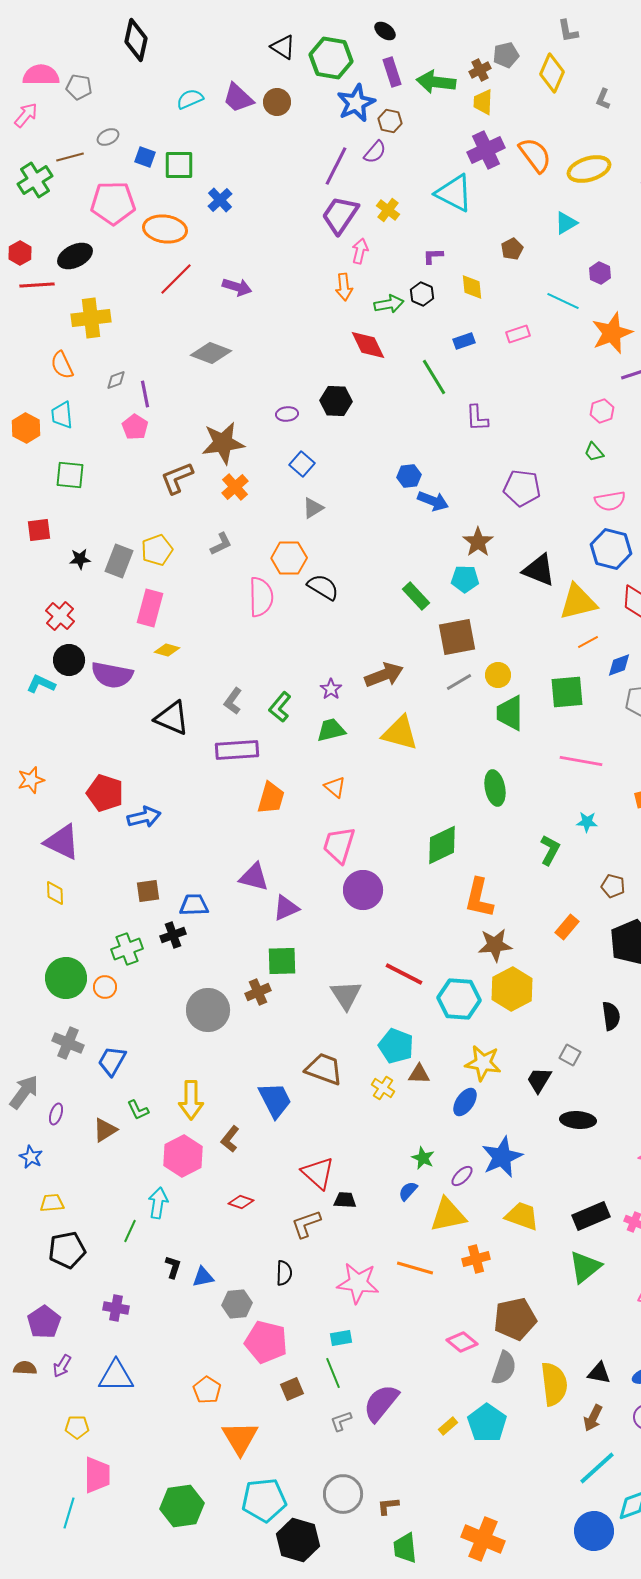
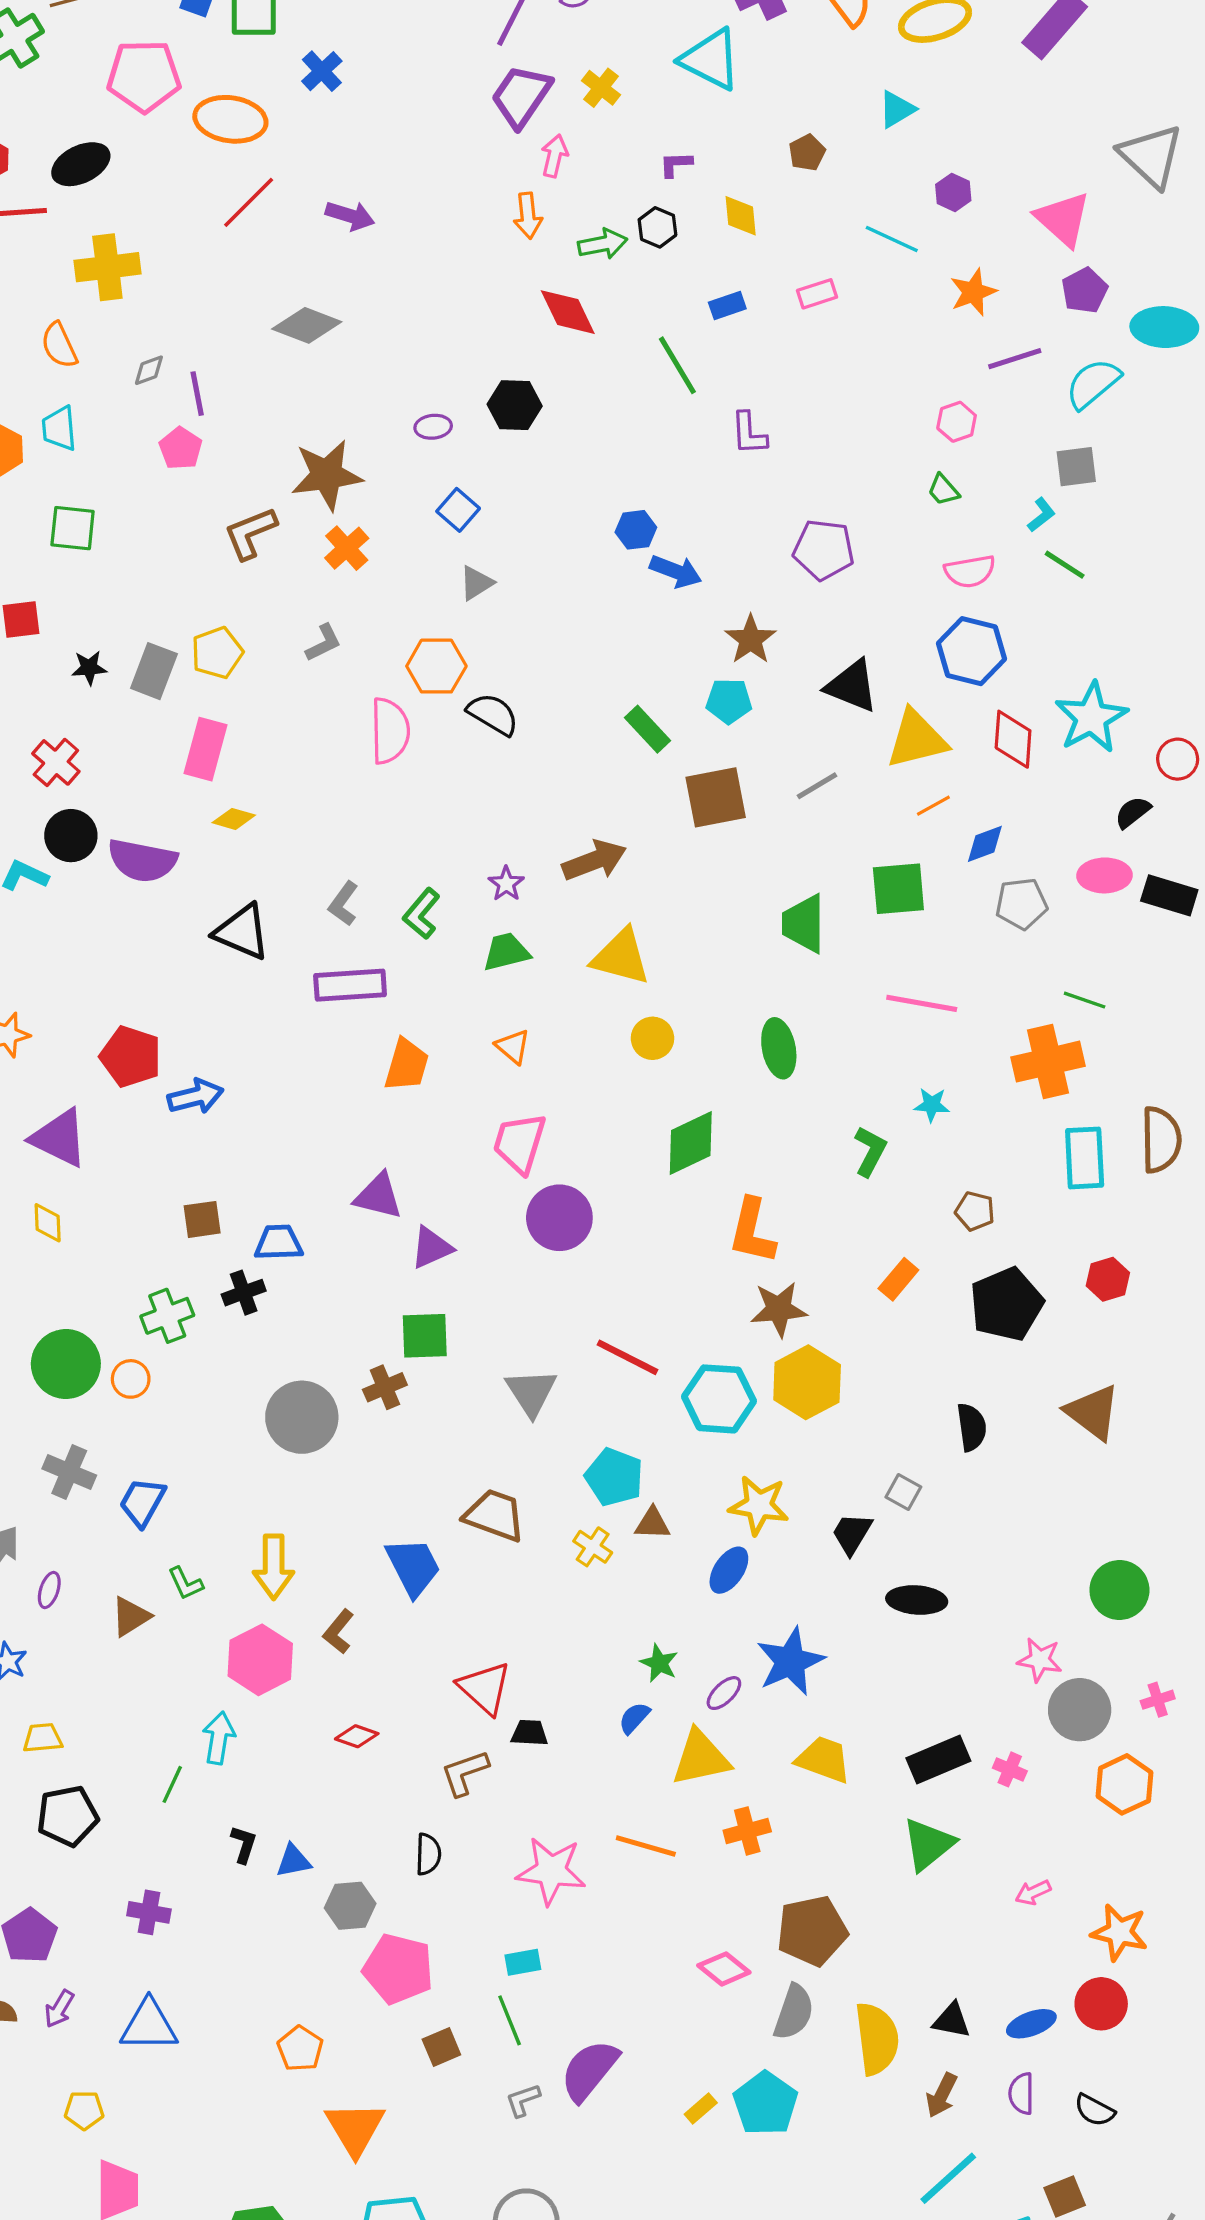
orange star: (612, 333) -> (973, 292), size x0.7
yellow circle: (498, 675) -> (652, 1038), moved
gray line: (459, 682) -> (817, 786), moved

